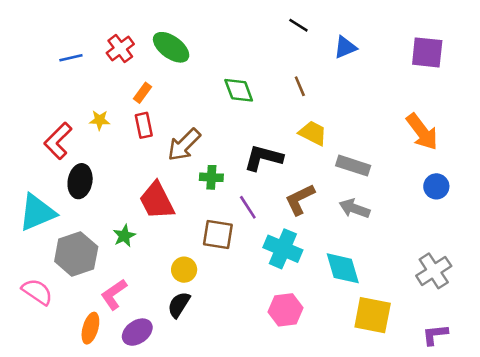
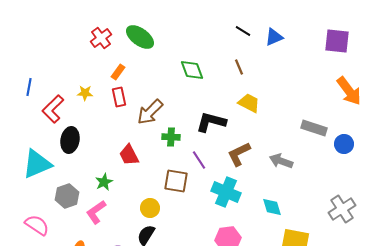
black line: (298, 25) -> (243, 31), moved
blue line: (71, 58) -> (29, 87), moved, turned -66
orange arrow: (422, 132) -> (349, 91), moved
gray rectangle: (353, 166) -> (314, 128), moved
red trapezoid: (157, 201) -> (129, 155), size x0.7
gray hexagon: (76, 254) -> (67, 196), size x0.7
cyan diamond: (343, 268) -> (272, 207), size x0.7
pink L-shape: (114, 294) -> (96, 212), moved

